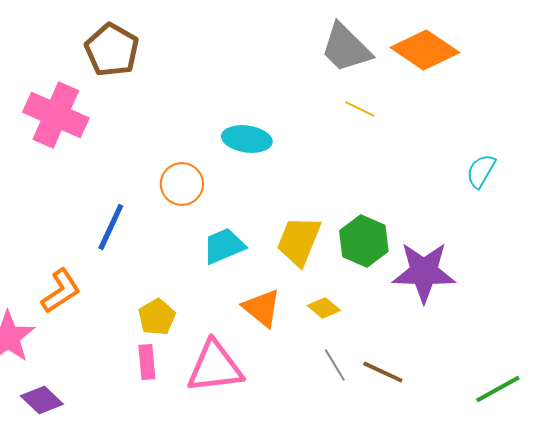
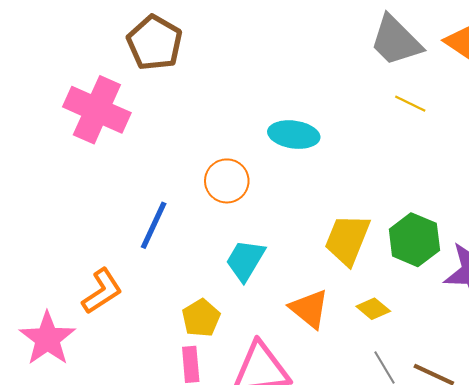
cyan trapezoid: (224, 246) -> (245, 260), moved, turned -36

